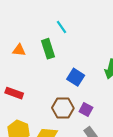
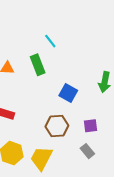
purple square: (86, 109) -> (91, 126), moved, turned -32

